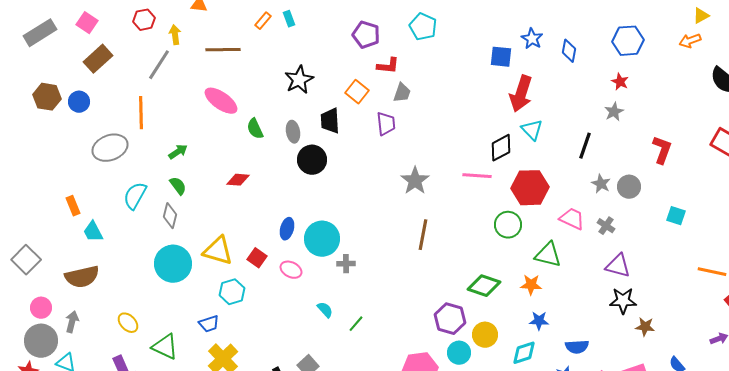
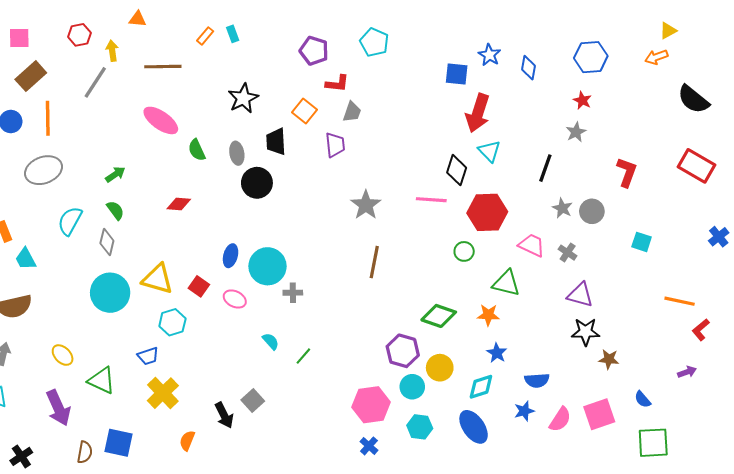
pink square: (87, 23) -> (19, 38), turned -35
orange line: (141, 113) -> (48, 118), moved
black diamond: (501, 148) -> (457, 170), turned -44
green circle: (508, 225) -> (464, 251), size x0.7
blue star: (539, 321) -> (497, 353), turned 30

